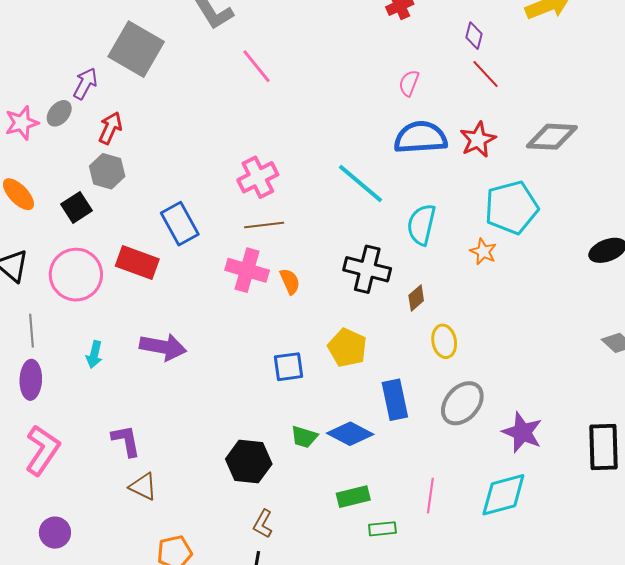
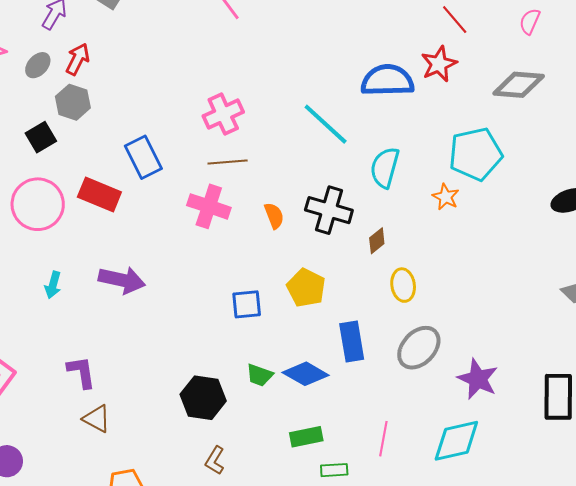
pink semicircle: (409, 83) -> (530, 21), moved
gray ellipse: (59, 113) -> (38, 65), moved
red star: (478, 140) -> (439, 64), moved
orange semicircle: (290, 281) -> (274, 216), moved

